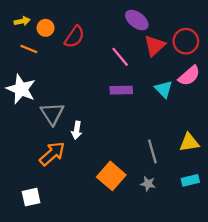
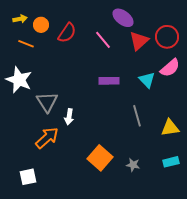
pink line: (120, 57) -> (103, 40), moved
gray line: (152, 151) -> (137, 116), moved

